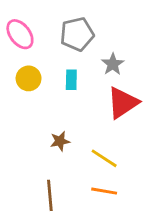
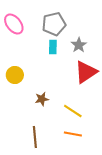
yellow circle: (29, 78) -> (15, 75), moved
cyan rectangle: (71, 80) -> (53, 47), moved

